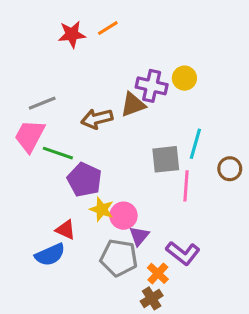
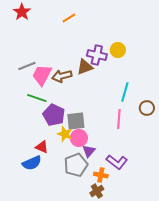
red star: (72, 34) -> (22, 12), moved, turned -30
pink trapezoid: (30, 136) -> (42, 75), moved
gray square: (166, 159) -> (76, 121), moved
gray pentagon: (119, 258) -> (76, 165), turned -30
orange cross: (158, 273) -> (101, 175), turned -32

